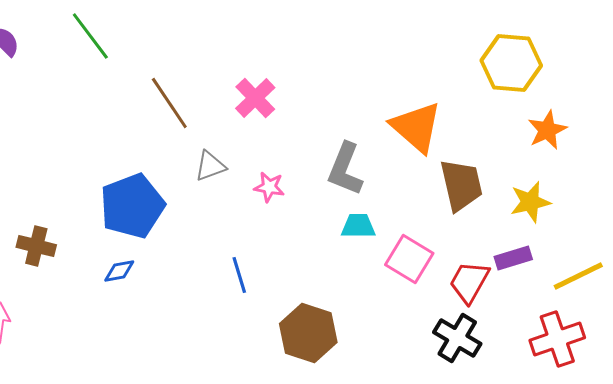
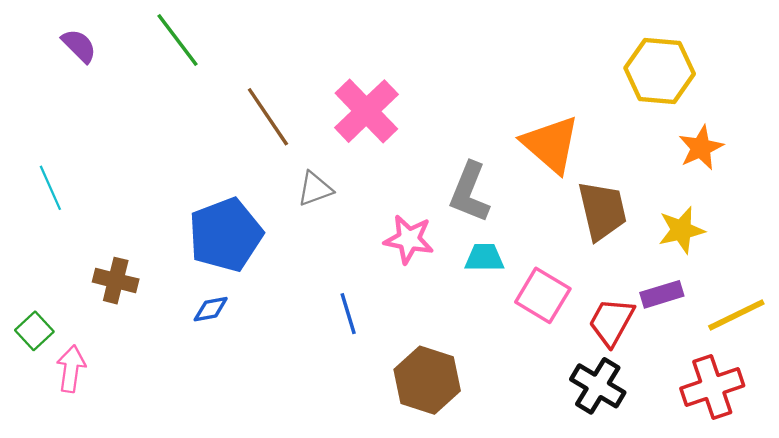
pink cross: (255, 98) -> (366, 111), size x1.4
pink star: (269, 187) -> (409, 239), moved, size x1.4

